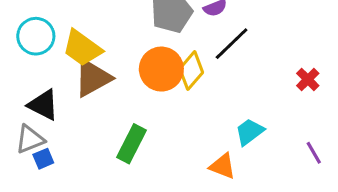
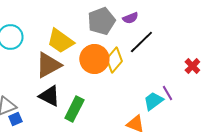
yellow trapezoid: (82, 48) -> (60, 41), moved
black triangle: (43, 105) -> (49, 96), moved
purple line: (314, 153) -> (167, 93), moved

